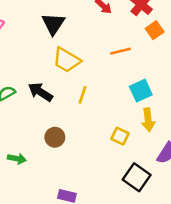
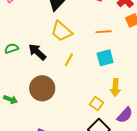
cyan square: (141, 91) -> (105, 58), moved
yellow square: (120, 136) -> (96, 103), moved
brown circle: (55, 137) -> (42, 88), size x1.6

